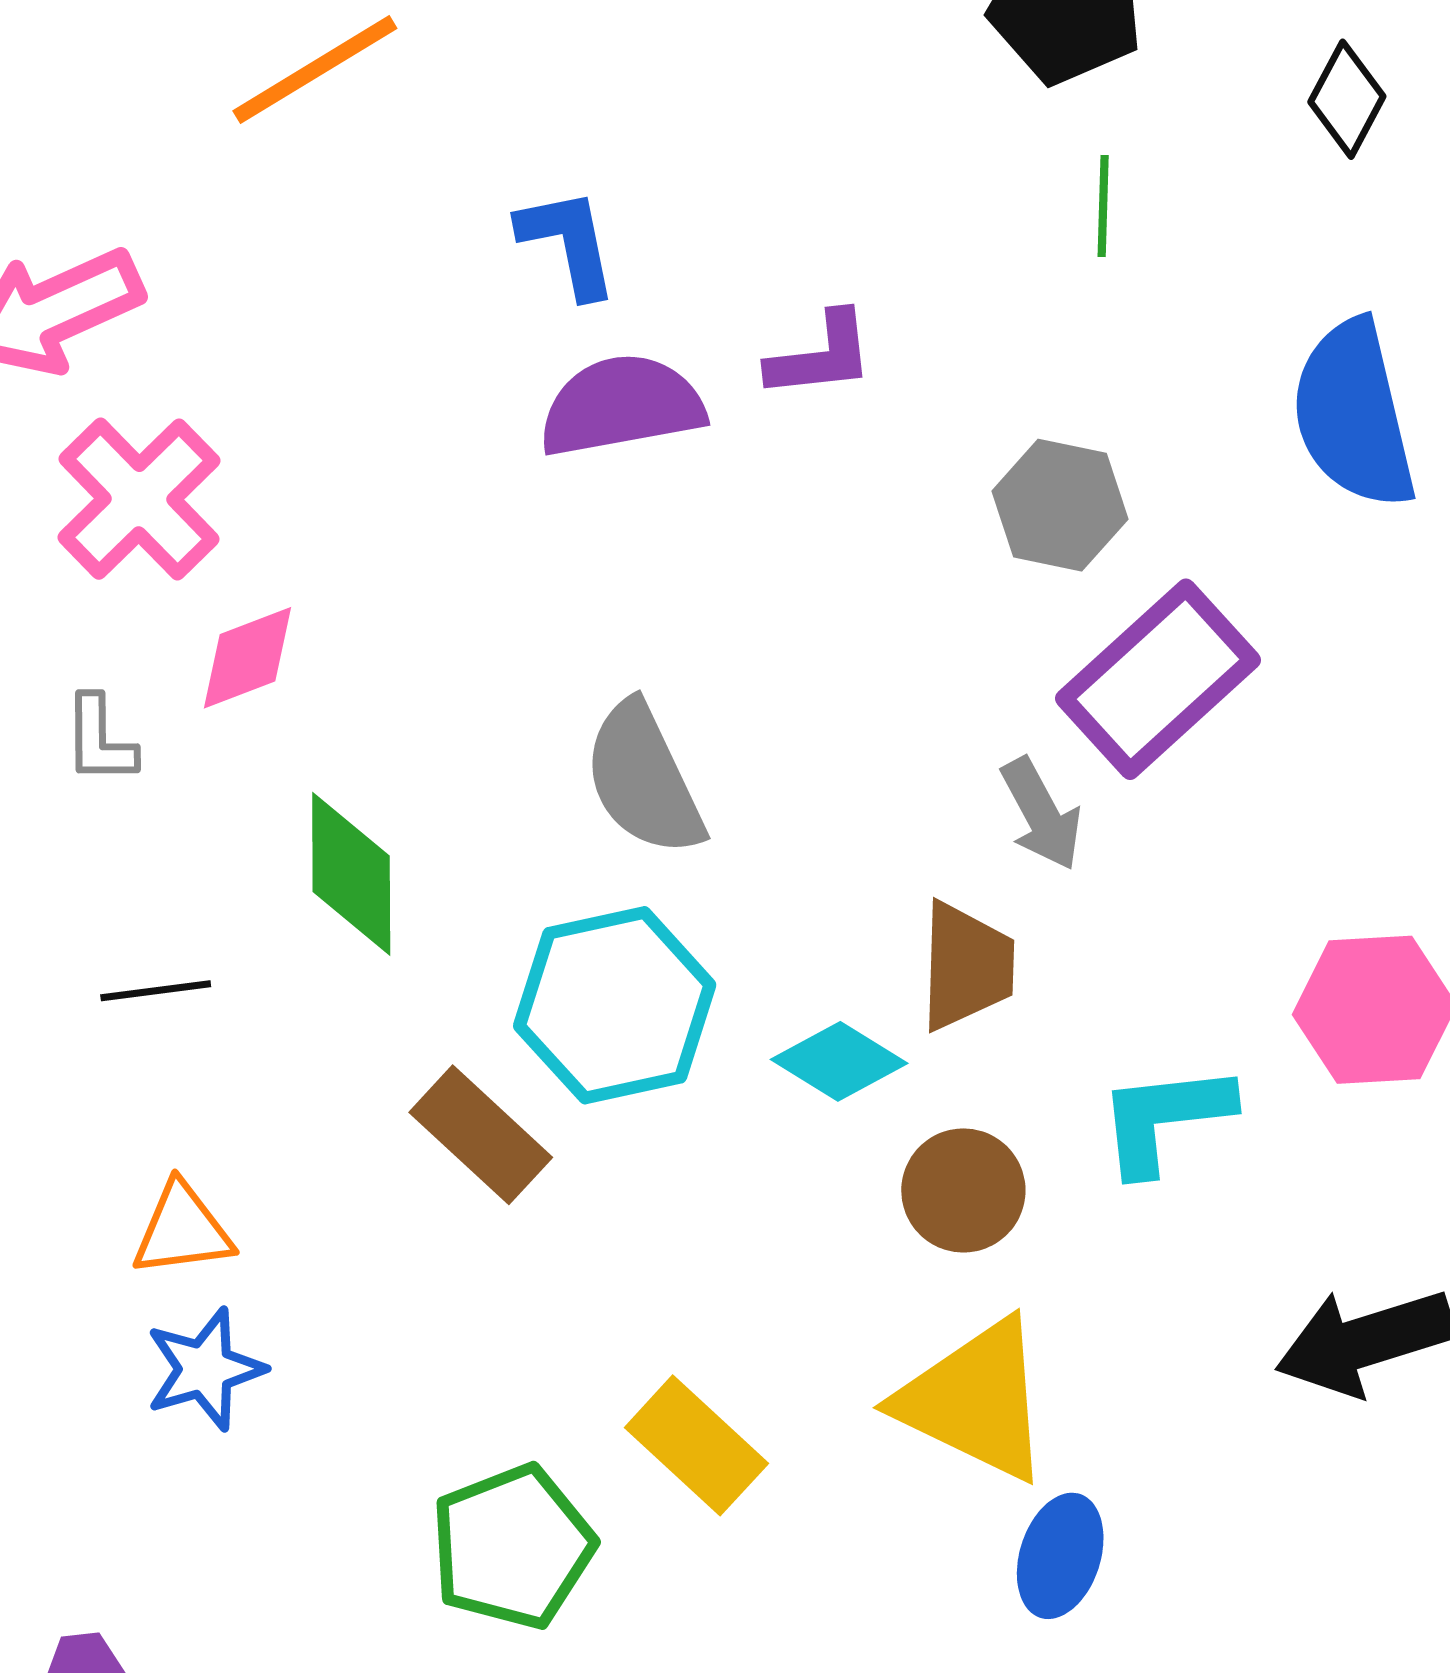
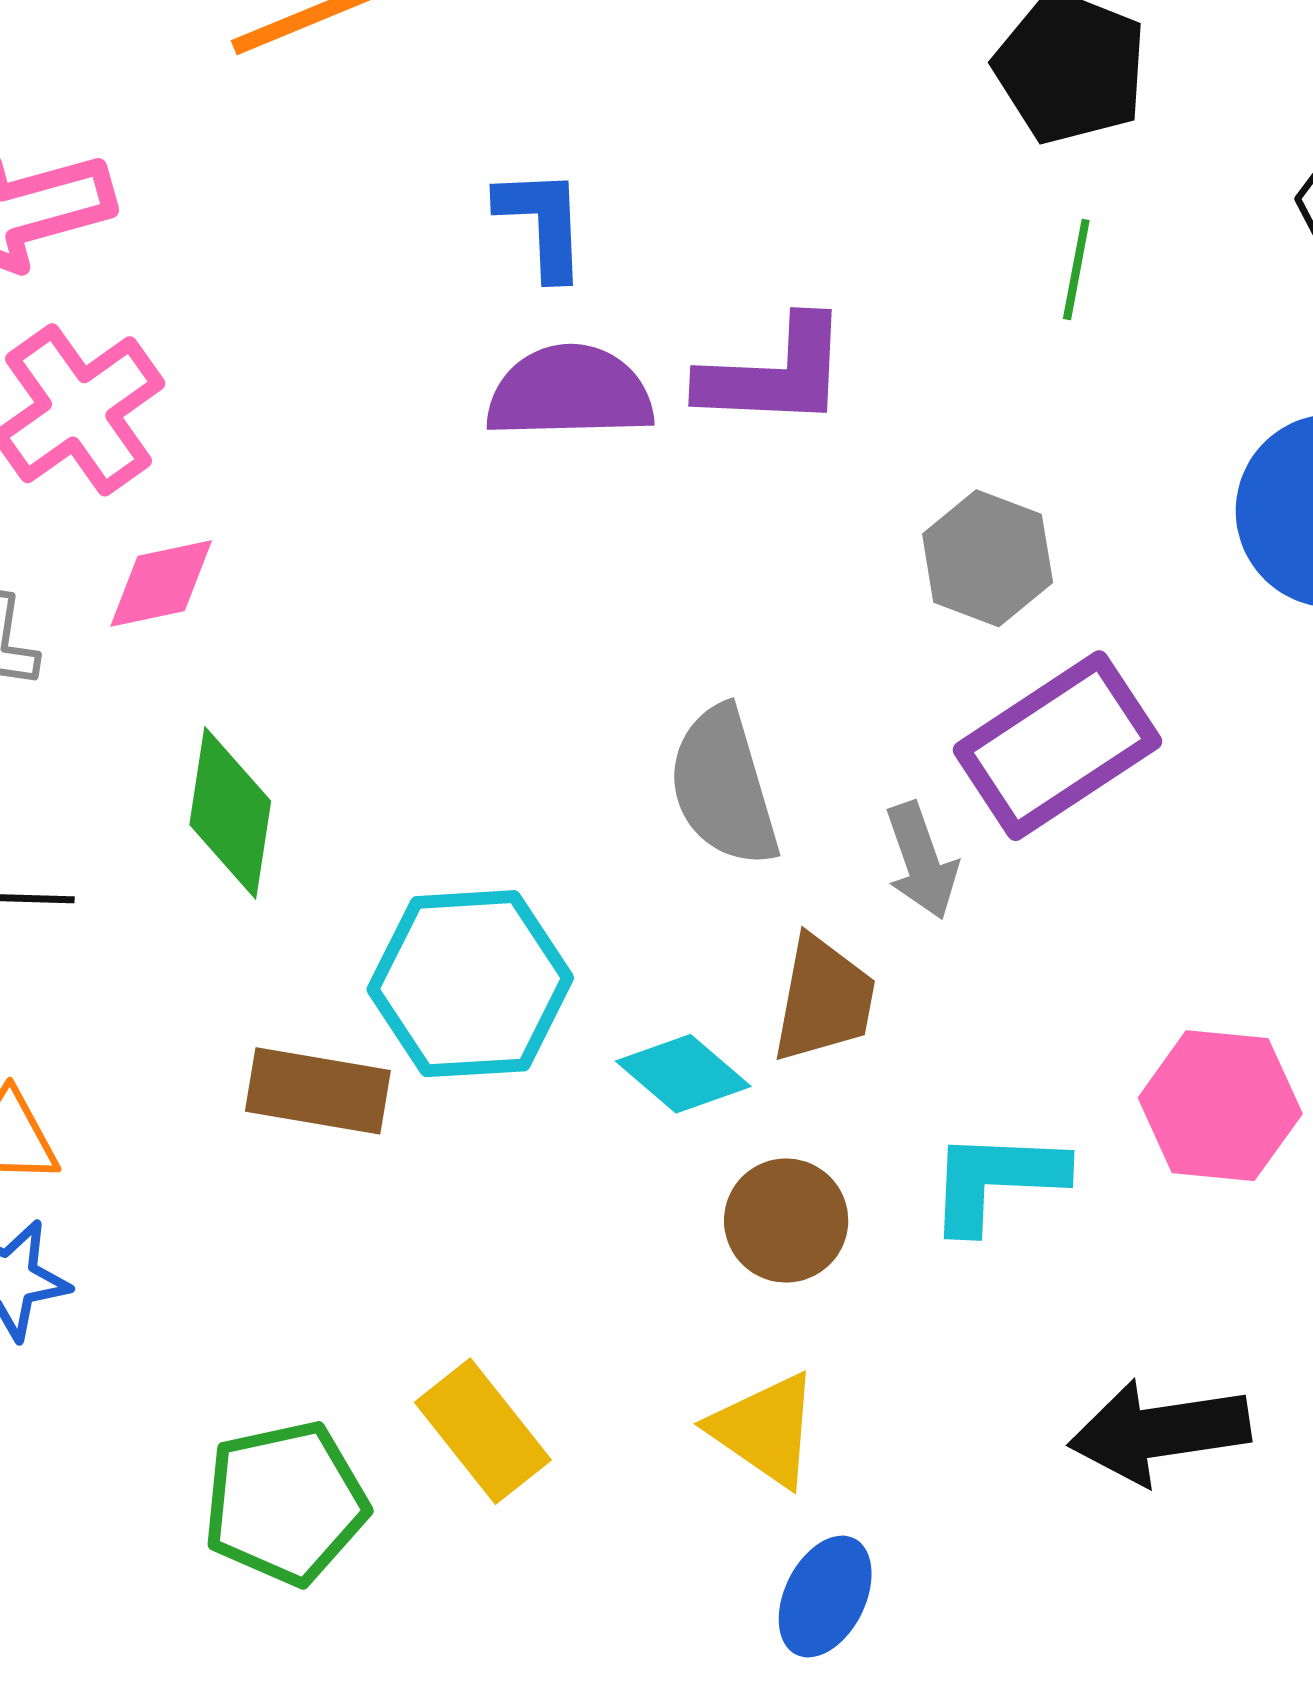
purple L-shape: (821, 356) -> (774, 374), size x1.4
gray semicircle: (644, 779) -> (724, 786), moved
brown rectangle: (481, 1135) -> (318, 1091), turned -42
yellow triangle: (975, 1400) -> (765, 1429), size x0.7

